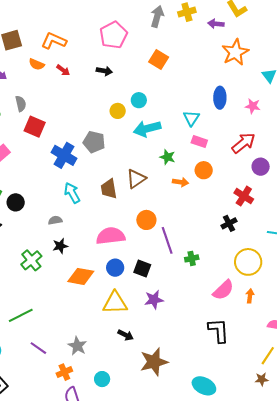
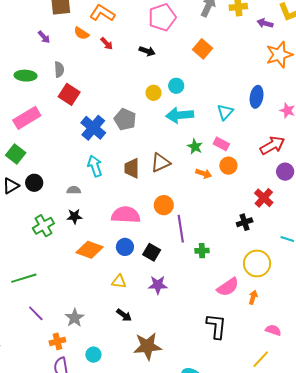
pink rectangle: (199, 141) -> (221, 144), moved
black circle: (16, 202) -> (34, 183), moved
yellow triangle: (115, 303) -> (119, 282), size x0.6

